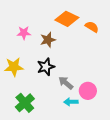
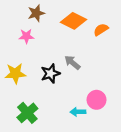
orange semicircle: (92, 27) -> (101, 30), turned -64
brown star: (48, 40) -> (36, 13), moved
gray arrow: (66, 83) -> (72, 63), moved

